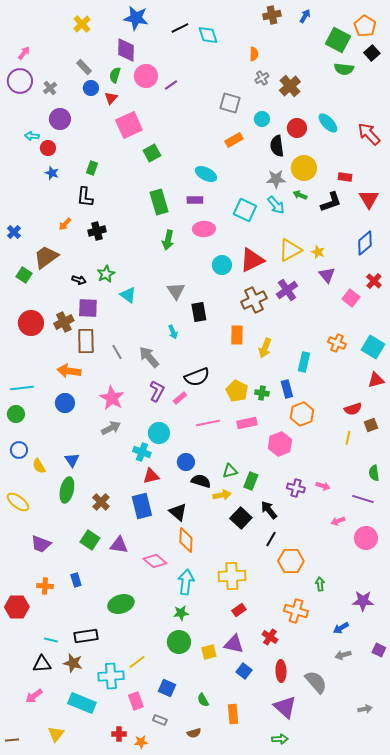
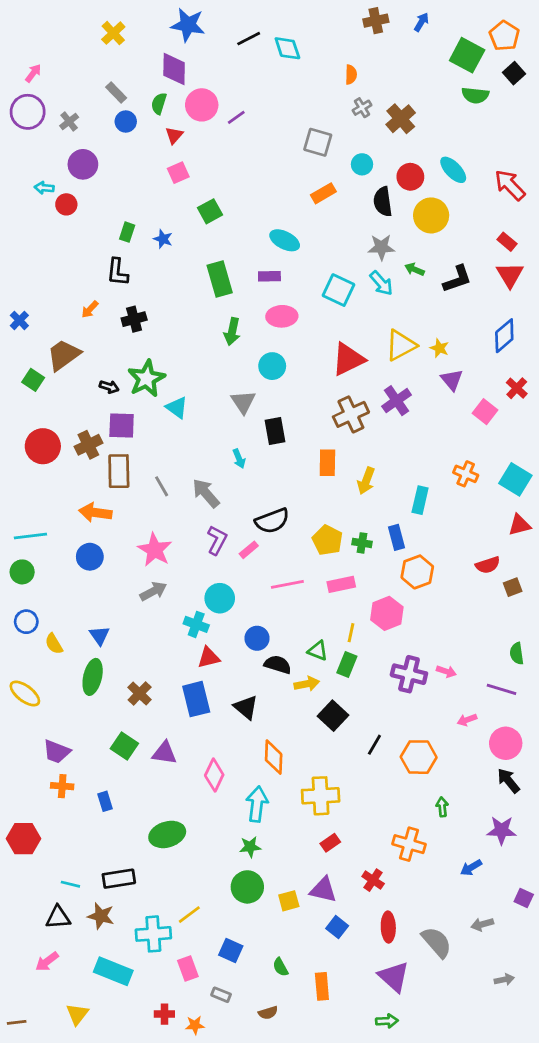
red triangle: (111, 98) -> (174, 135), moved
pink square: (129, 125) -> (178, 173), size x0.6
yellow circle: (304, 168) -> (431, 215), moved
blue star: (52, 173) -> (163, 239), moved
red rectangle: (345, 177) -> (507, 242), moved, turned 32
cyan circle: (222, 265) -> (272, 366), moved
green star: (106, 274) -> (146, 378), size x1.5
yellow line: (348, 438) -> (351, 633), moved
green triangle: (230, 471) -> (318, 651), turned 35
purple cross: (296, 488) -> (409, 674), size x1.4
black arrow: (269, 510) -> (508, 781), moved
orange diamond: (186, 540) -> (274, 757), moved
pink diamond: (155, 561) -> (214, 775), turned 75
orange hexagon: (291, 561) -> (419, 757), moved
orange cross: (45, 586) -> (62, 786), moved
gray arrow: (343, 655) -> (482, 924), moved

